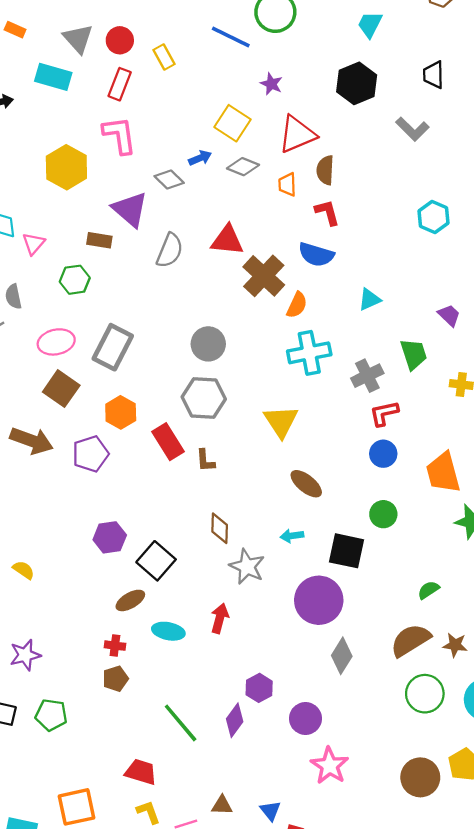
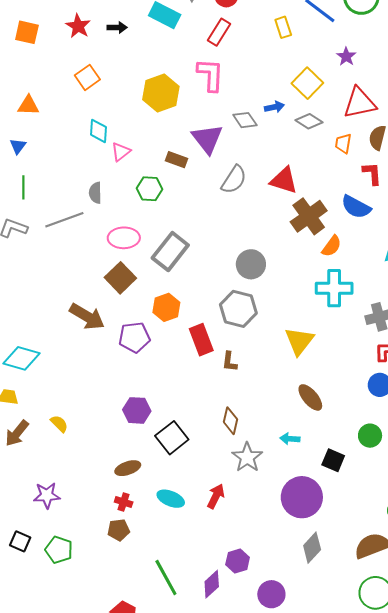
yellow rectangle: (164, 57) -> (283, 27), moved
black square: (346, 551) -> (333, 460), size x0.7
brown ellipse: (130, 600) -> (128, 468), moved

